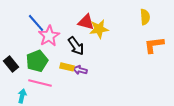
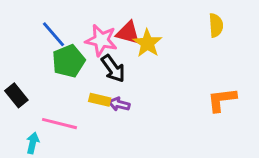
yellow star: (99, 29) -> (147, 43), turned -30
pink star: (49, 36) -> (101, 40), moved, turned -30
orange L-shape: (154, 45) -> (222, 100), moved
green pentagon: (37, 61) -> (68, 61), moved

